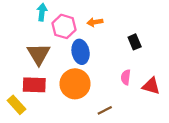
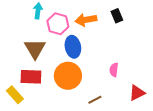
orange arrow: (95, 22) -> (86, 20), size x1.5
black rectangle: (135, 42) -> (117, 16), moved
red triangle: (151, 86) -> (137, 93), moved, turned -42

